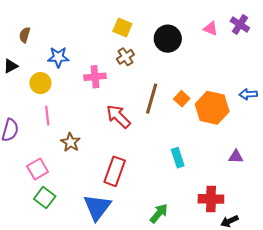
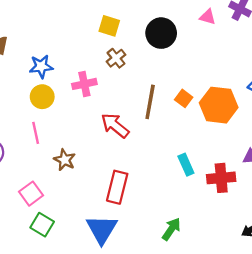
yellow circle: (40, 83) -> (42, 97), moved
red cross: (211, 199) -> (221, 178), moved

